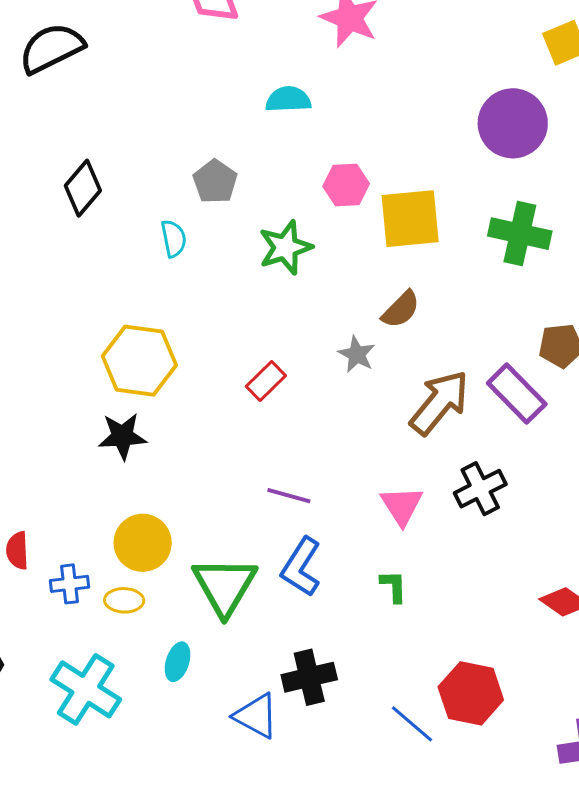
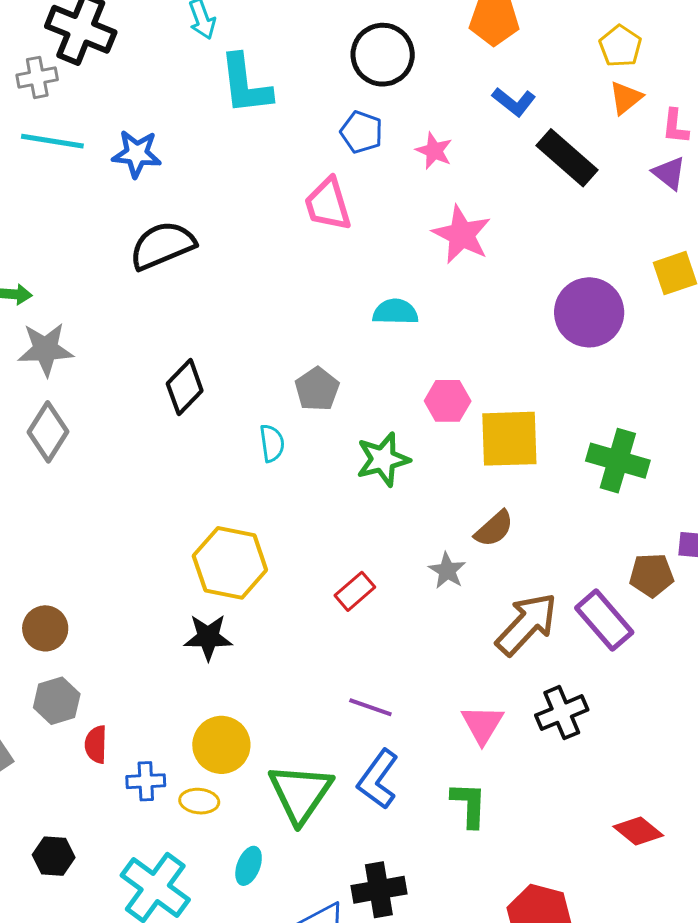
purple circle: (513, 123) -> (589, 312), moved
green L-shape: (394, 586) -> (469, 805), size x1.4

